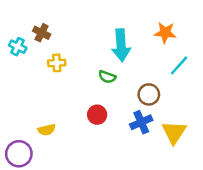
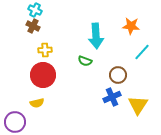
cyan cross: (18, 47) -> (35, 10), moved
red circle: (97, 115) -> (43, 75), moved, size x1.6

